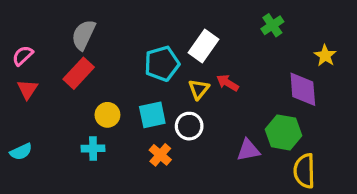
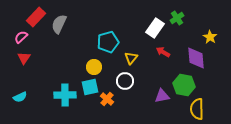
white rectangle: (204, 46) -> (155, 28), moved
red rectangle: (79, 73) -> (36, 17), moved
red arrow: (228, 83) -> (163, 52), moved
yellow circle: (107, 115) -> (94, 67), moved
cyan square: (152, 115) -> (90, 87), moved
cyan cross: (93, 148) -> (65, 95), size x1.5

